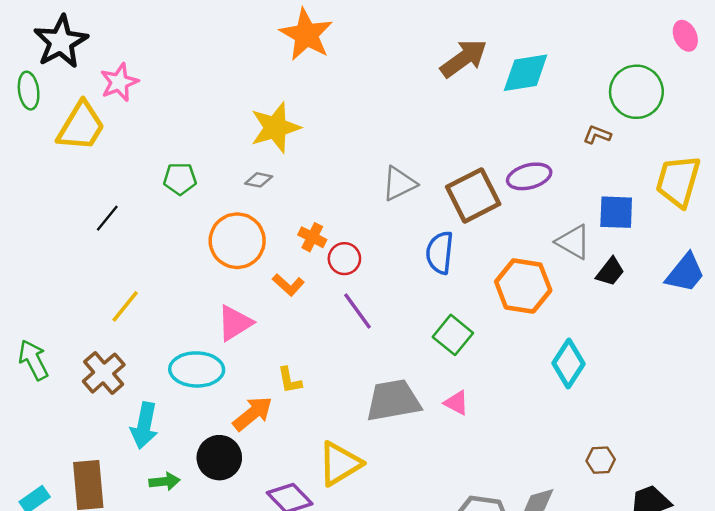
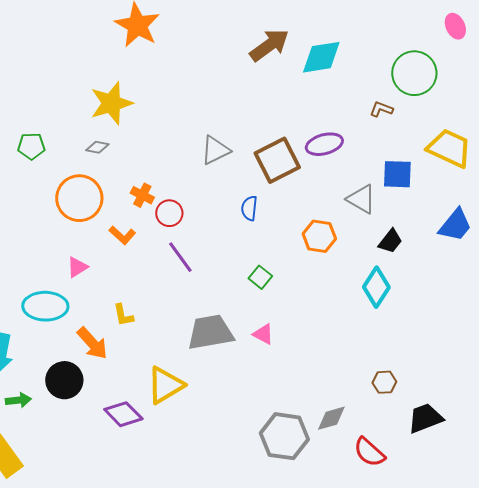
yellow trapezoid: (678, 181) -> (449, 148), turned 99
blue semicircle: (440, 253) -> (249, 208), size x0.7
black trapezoid: (610, 272) -> (390, 241), moved
orange hexagon: (523, 286) -> (319, 236), size x0.7
pink triangle: (235, 323) -> (77, 267), size x0.7
green square: (453, 335) -> (260, 277), size x0.7
cyan diamond: (568, 364) -> (376, 287), moved
orange arrow: (253, 414) -> (92, 343), turned 87

